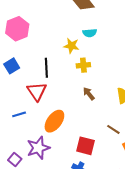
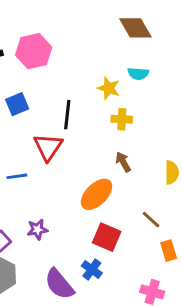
orange ellipse: (54, 121) -> (96, 194), moved
purple star: (38, 148) -> (37, 229), size x0.6

